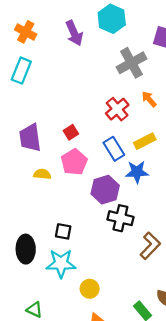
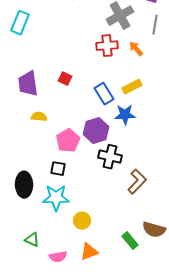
red cross: (117, 109) -> (107, 46), moved, turned 35
red square: (71, 132) -> (65, 79), turned -32
pink pentagon: (74, 162) -> (68, 141), moved

